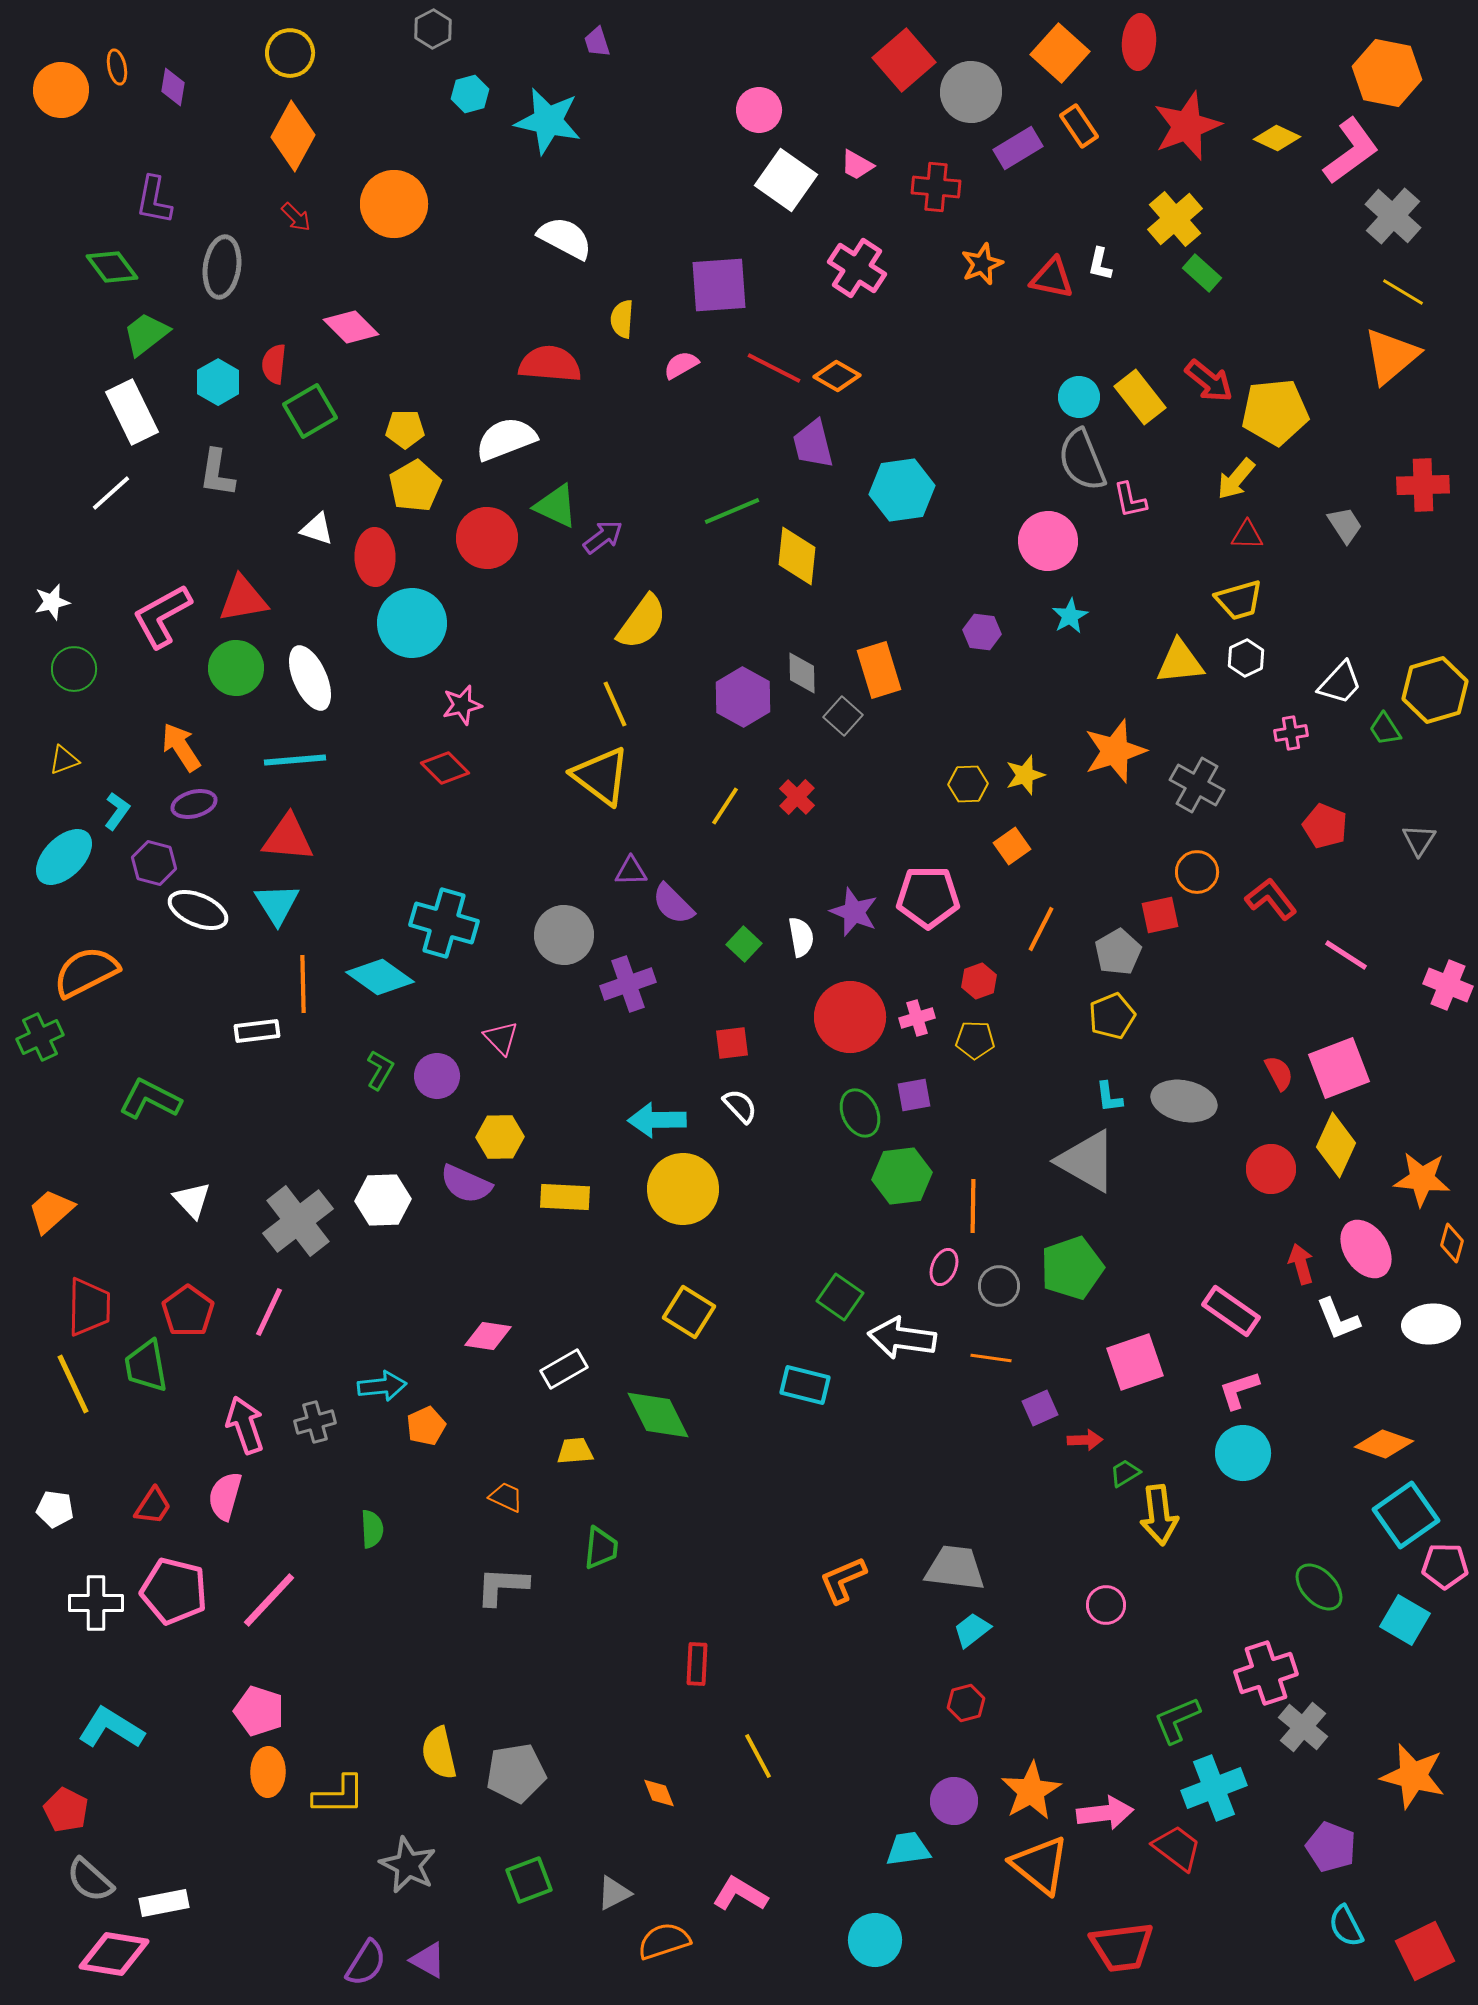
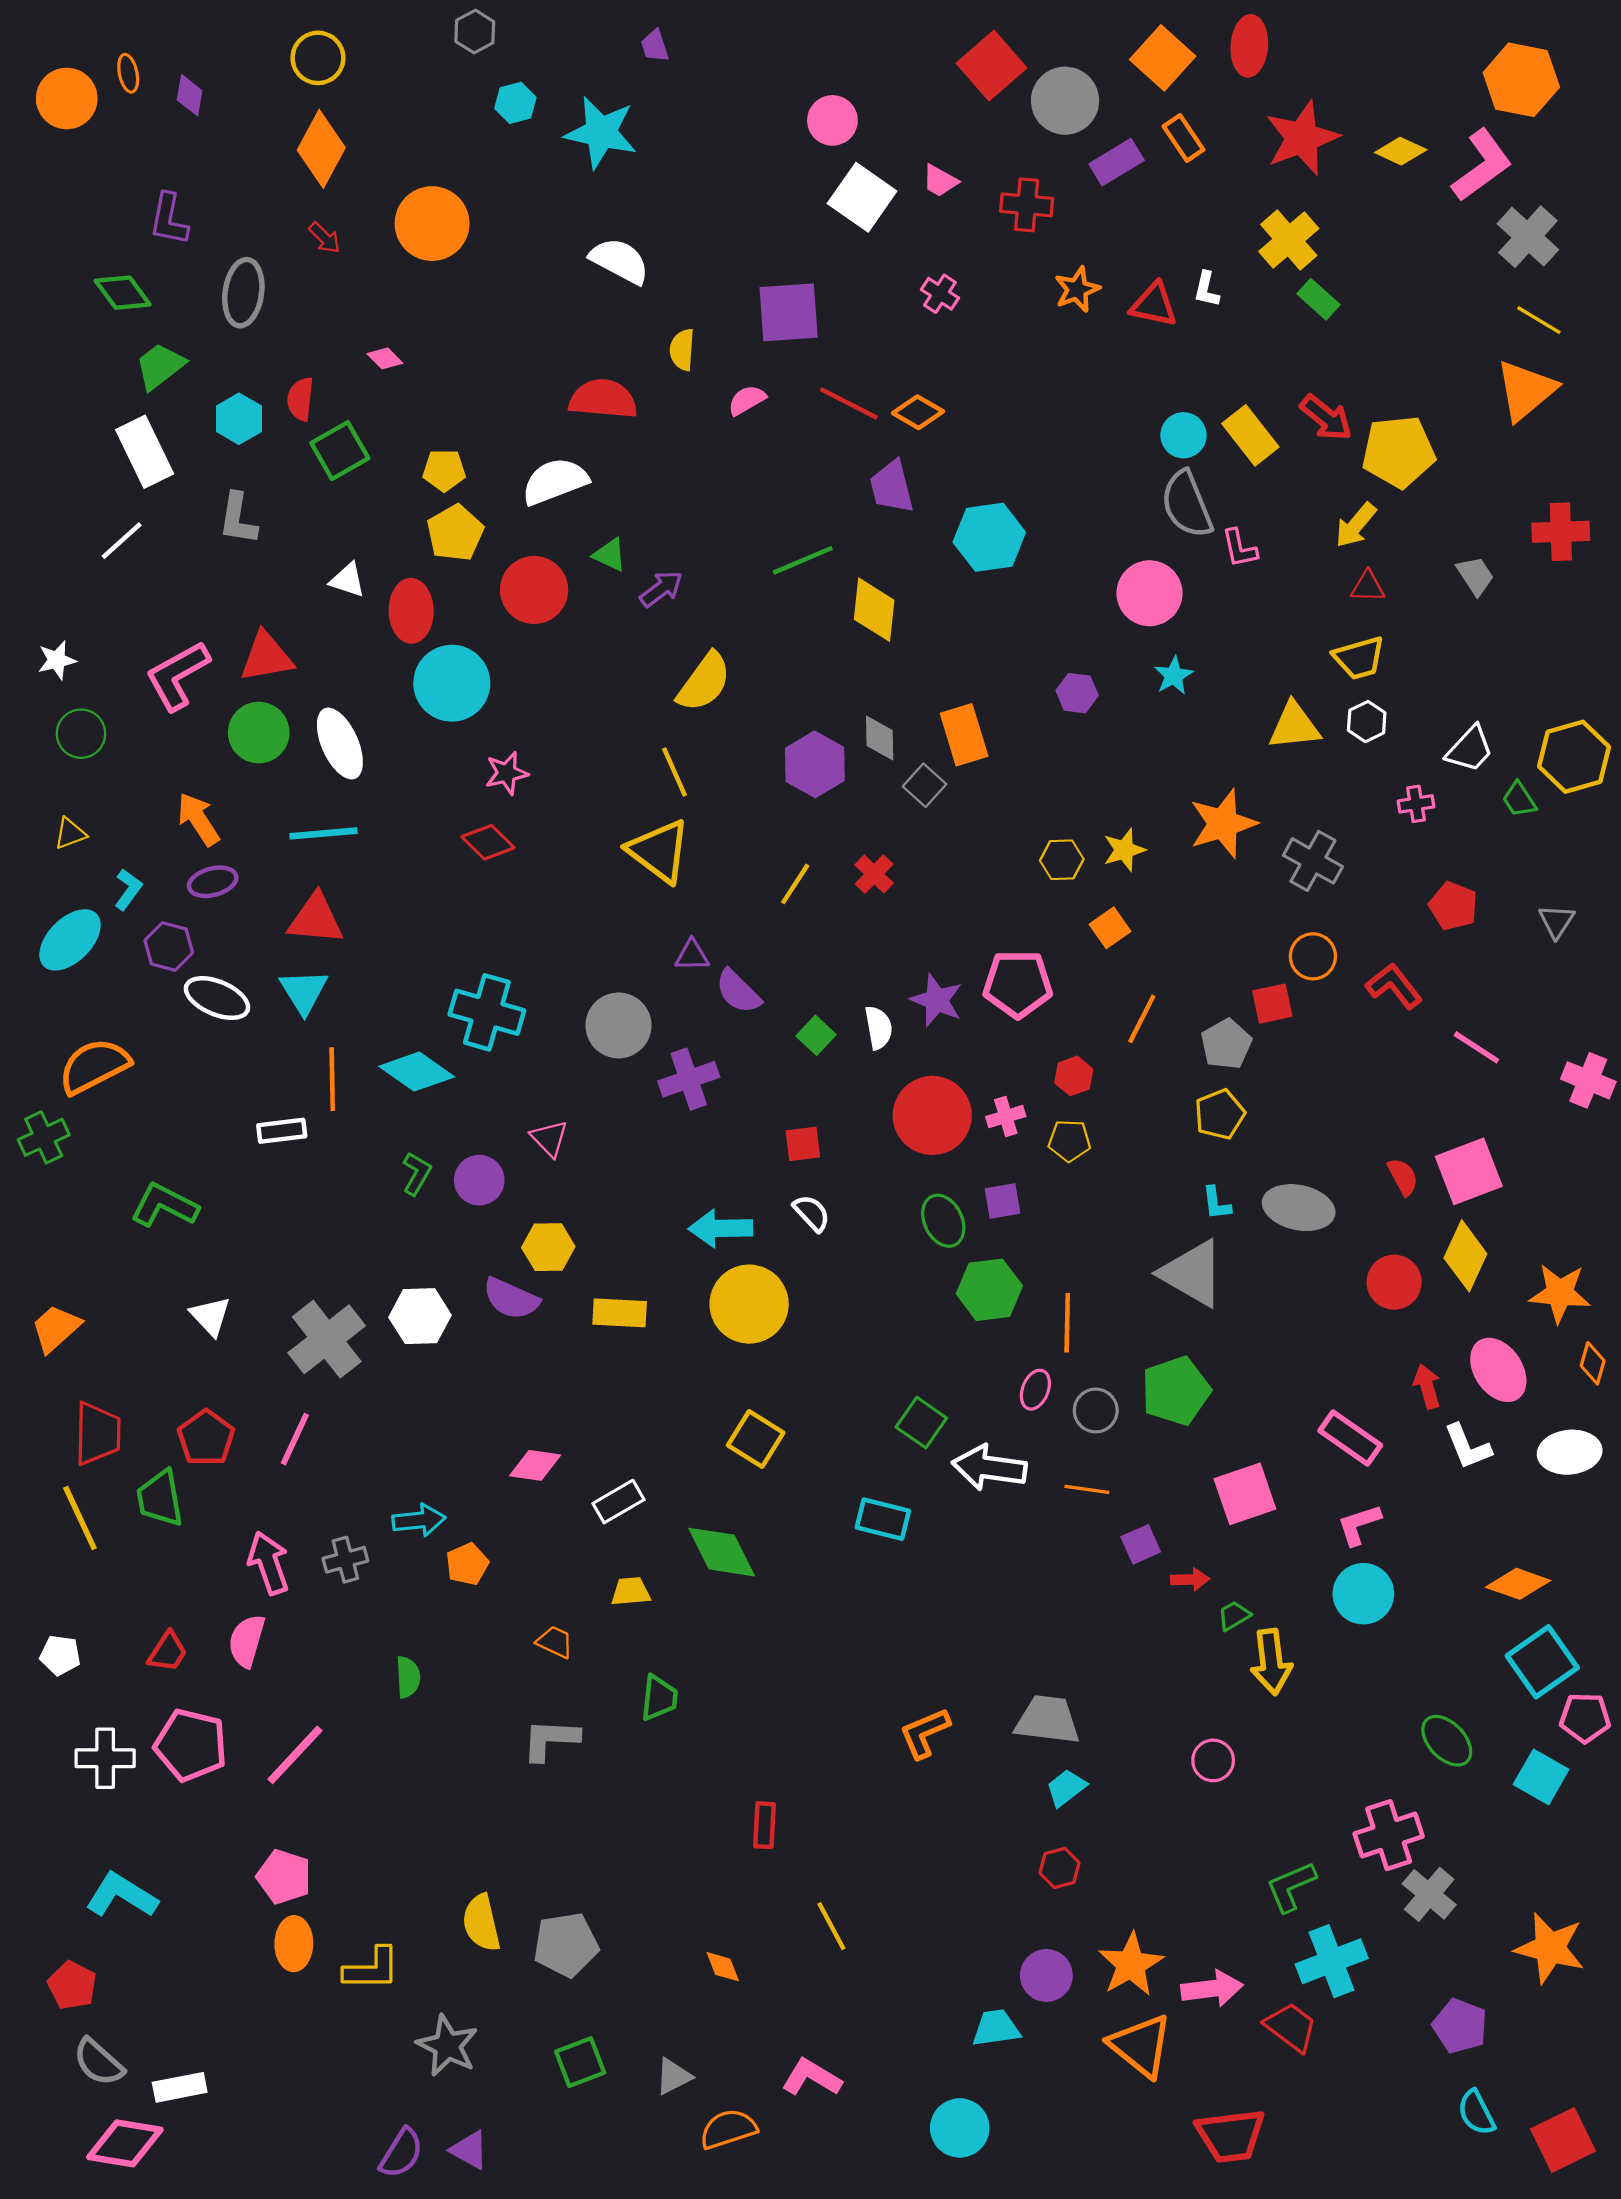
pink cross: (857, 268) -> (940, 294), size x0.6
pink diamond: (351, 327) -> (385, 358), size x0.6
green triangle: (556, 506) -> (610, 555), size x0.7

